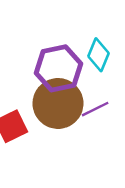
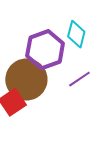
brown circle: (58, 103) -> (26, 80), moved

